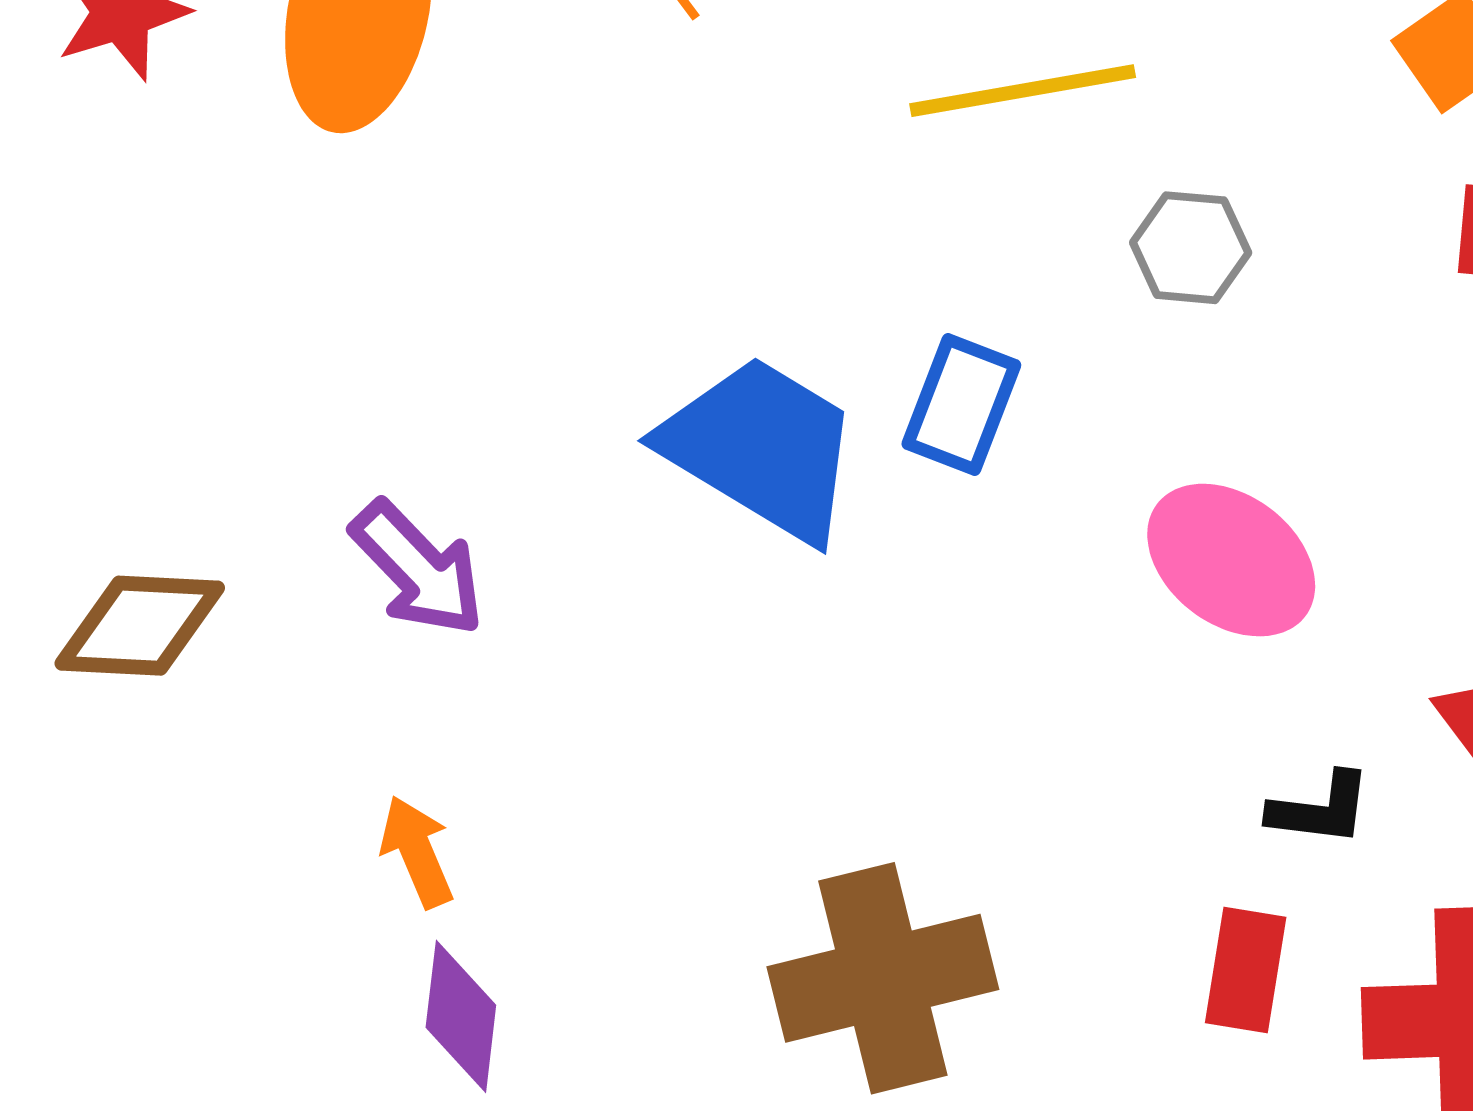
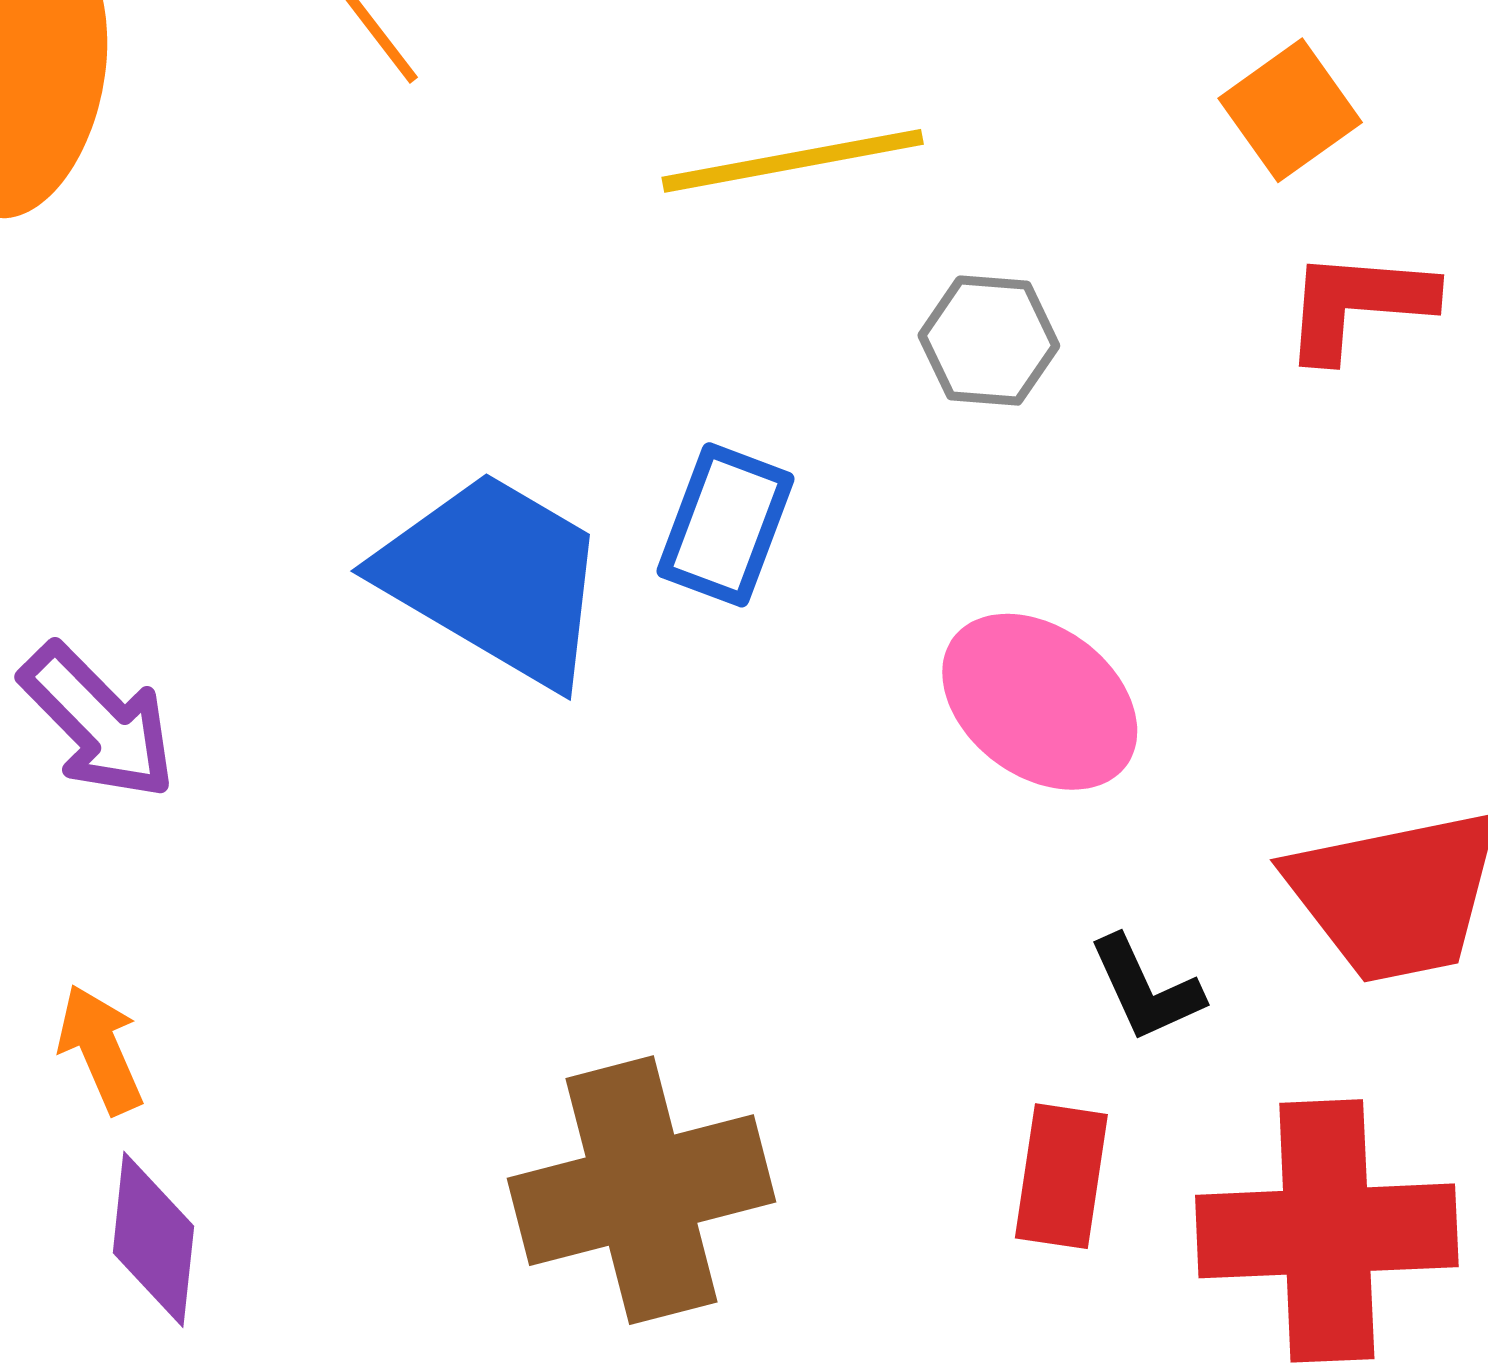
black L-shape: (1320, 809) -> (1146, 989), turned 59

